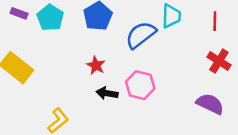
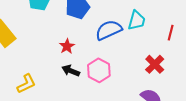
red cross: (219, 61) -> (155, 64), moved

